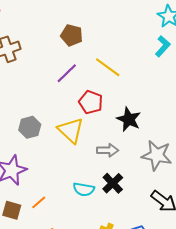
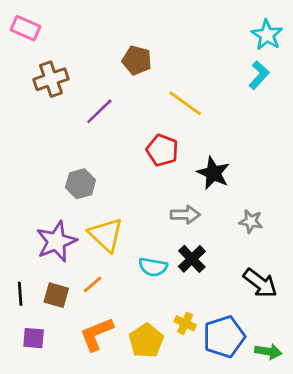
purple line: (67, 73) -> (99, 111), moved
yellow triangle: (71, 130) -> (106, 235), moved
gray star: (157, 155) -> (251, 221), size x0.6

